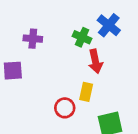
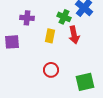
yellow rectangle: (86, 92) -> (50, 36), moved

